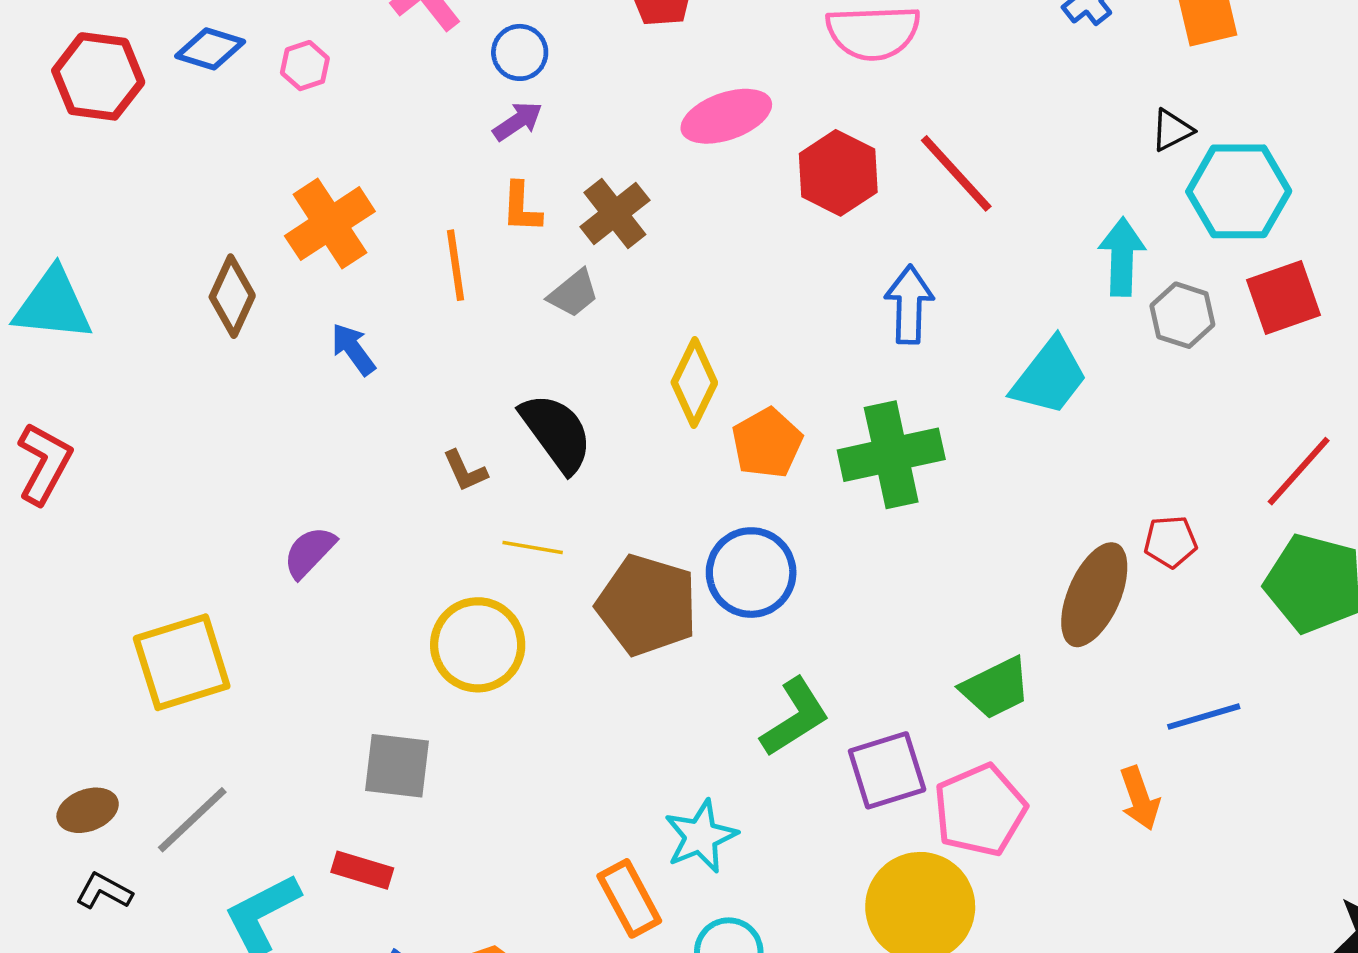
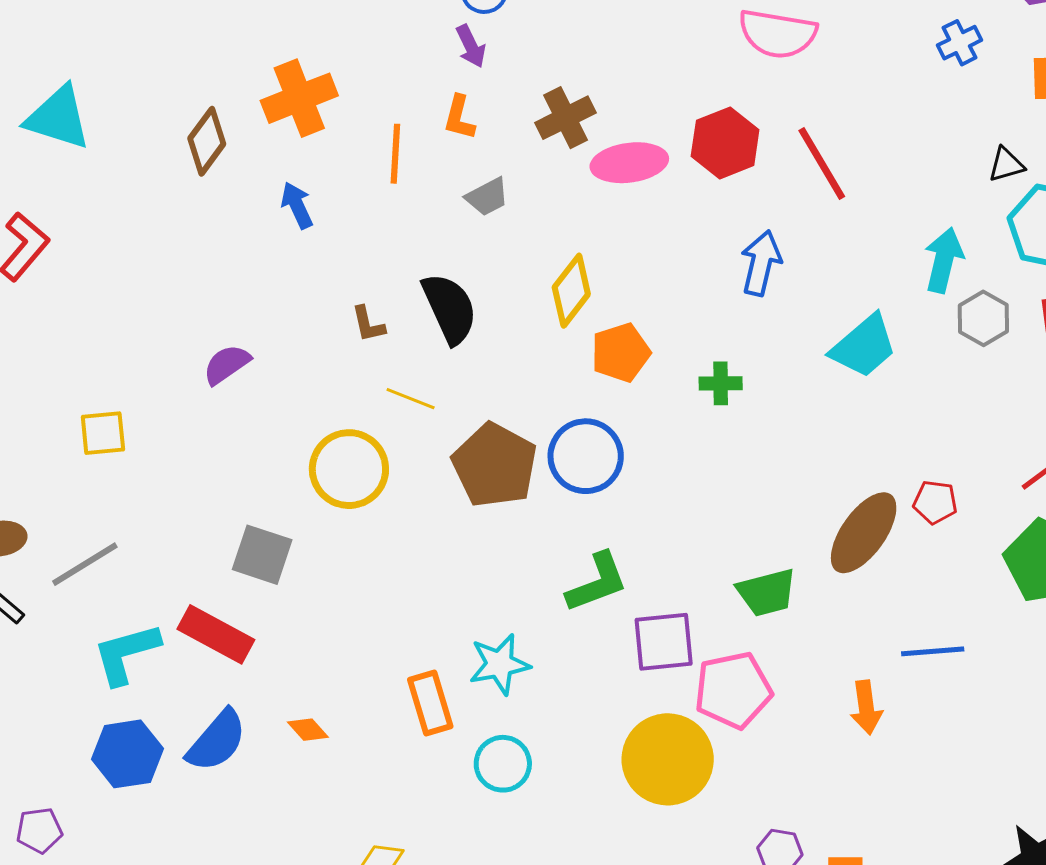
pink ellipse: (726, 116) -> (629, 163), moved
purple arrow: (518, 121) -> (471, 46), turned 87
brown cross: (615, 213) -> (566, 118), moved
green cross: (891, 455) -> (721, 383), size x0.5
yellow square: (182, 662) -> (103, 433), size x0.6
red rectangle: (362, 870) -> (216, 634), size x1.5

